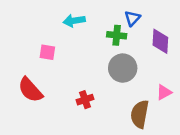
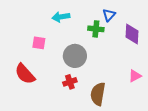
gray circle: (123, 68) -> (75, 56), moved
brown semicircle: (140, 114) -> (98, 94), moved

